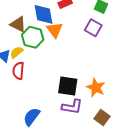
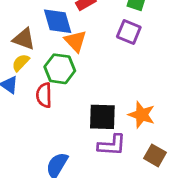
green hexagon: (33, 37) -> (60, 69), moved
yellow semicircle: (17, 52) -> (21, 63), moved
red semicircle: (18, 71) -> (44, 95), moved

